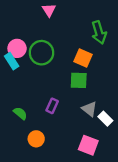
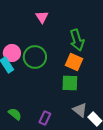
green arrow: (99, 32) -> (77, 40), moved
purple rectangle: (52, 106) -> (45, 118), moved

